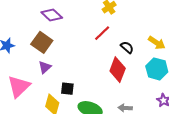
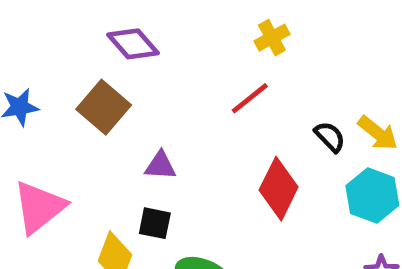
black semicircle: (127, 47) -> (330, 137), moved
purple triangle: (45, 67) -> (160, 165), moved, turned 40

